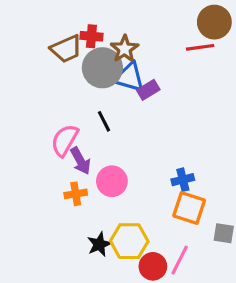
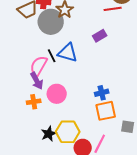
blue triangle: (129, 77) -> (68, 53), moved
purple rectangle: (148, 90) -> (100, 36), moved
pink semicircle: (65, 140) -> (39, 66), moved
orange square: (189, 208) -> (106, 111), turned -30

